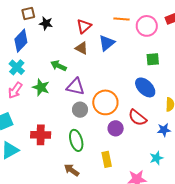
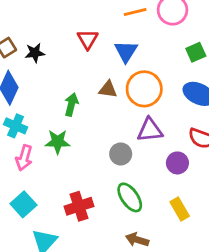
brown triangle: (82, 48) -> (108, 89), moved
green arrow: (59, 66) -> (71, 104), turned 98
purple triangle: (76, 87) -> (150, 130), moved
orange circle: (105, 102) -> (144, 89), moved

